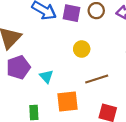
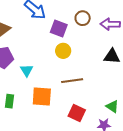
purple square: (72, 13) -> (59, 28), moved

